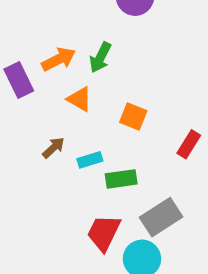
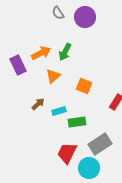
orange triangle: (79, 99) -> (53, 76), turned 49

